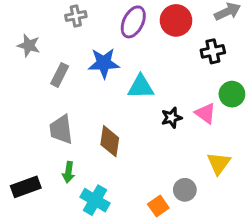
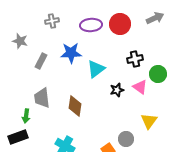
purple ellipse: (133, 22) -> (91, 25), turned 60
black cross: (213, 51) -> (135, 59), moved
cyan triangle: (141, 87) -> (96, 69), turned -36
green arrow: (68, 172) -> (26, 116), moved

